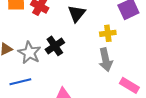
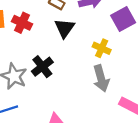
yellow cross: (108, 33) -> (102, 48), turned 35

